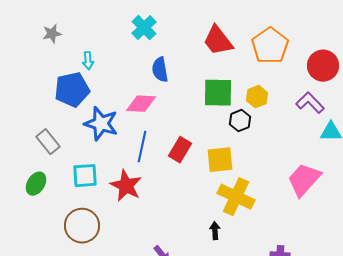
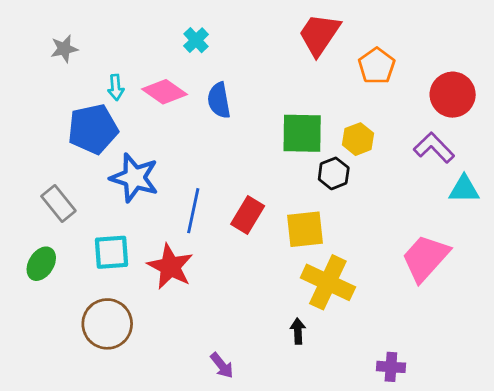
cyan cross: (144, 28) -> (196, 40), size x0.7
red trapezoid: (218, 41) -> (319, 34), moved, turned 72
orange pentagon: (270, 46) -> (377, 66), size x0.7
pink diamond: (141, 104) -> (165, 92), moved, turned 32

